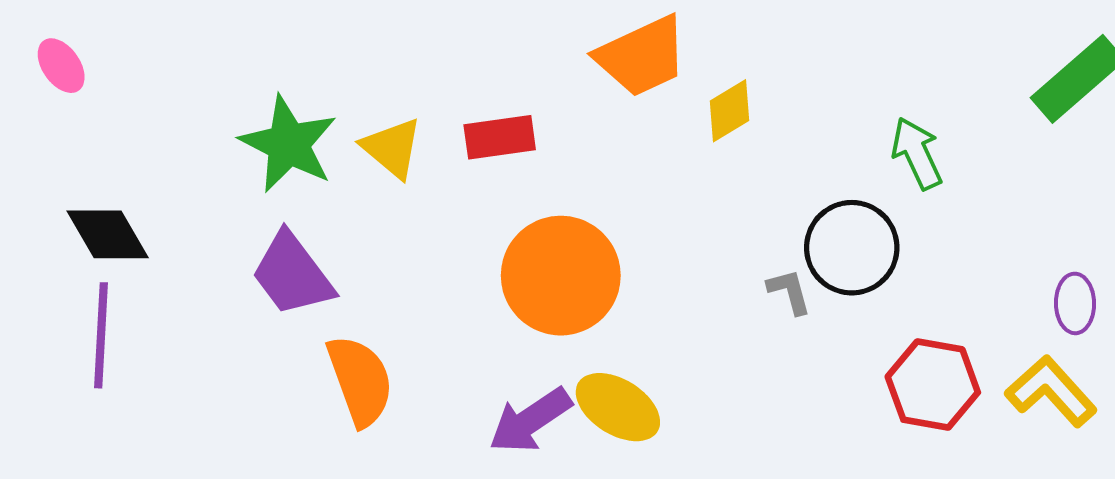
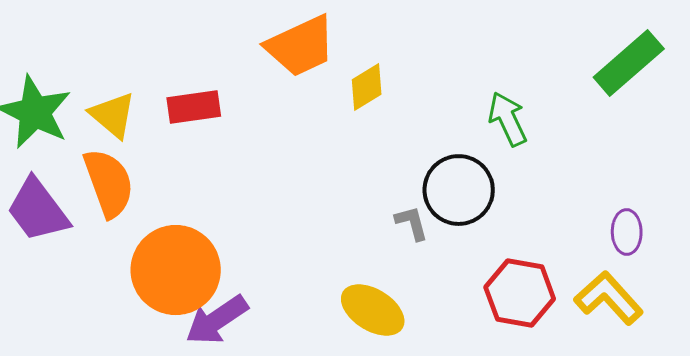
orange circle: (561, 276) -> (176, 270), moved
orange semicircle: (360, 381) -> (109, 183), moved
yellow ellipse: (618, 407) -> (373, 310), moved

